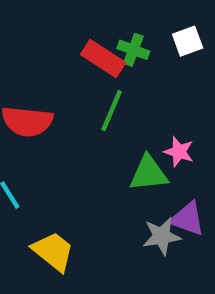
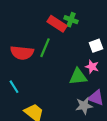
white square: (188, 41) -> (96, 46), moved
green line: (112, 111) -> (45, 48), moved

